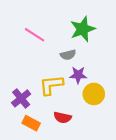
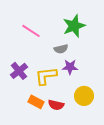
yellow circle: (94, 94) -> (84, 96), moved
purple cross: (21, 98) -> (19, 71), moved
orange rectangle: (31, 123) -> (36, 102), moved

